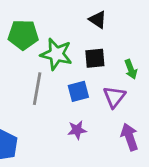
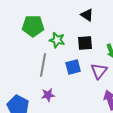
green star: (56, 54) -> (57, 40), size x0.7
purple star: (77, 130) -> (48, 95), moved

